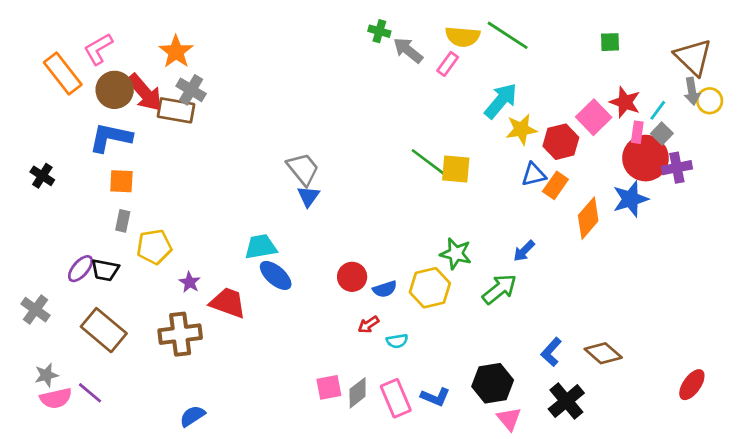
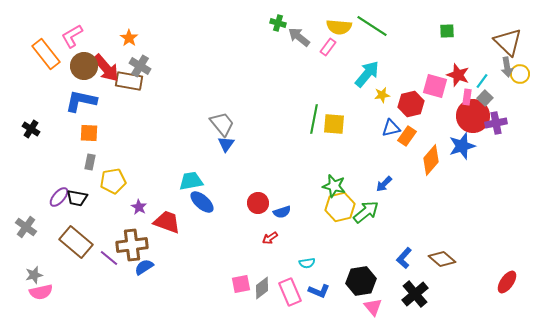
orange star: (176, 52) -> (129, 38), size x0.7
pink square: (594, 117) -> (435, 86), turned -30
yellow star: (521, 129) -> (382, 95), size x0.7
green line: (428, 162) -> (314, 119), turned 64
yellow hexagon: (430, 288) -> (340, 207), moved
cyan semicircle: (397, 341) -> (307, 263), moved
purple line: (90, 393) -> (109, 258), moved
blue semicircle: (192, 416) -> (144, 267), moved

